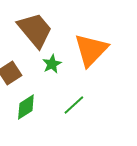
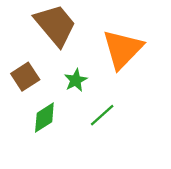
green star: (52, 64) -> (76, 80), moved

